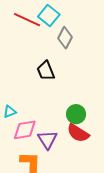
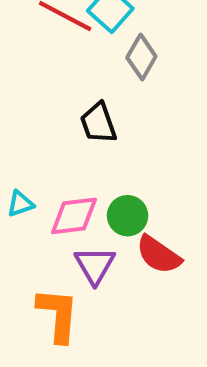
green circle: (76, 114) -> (128, 216), moved
pink diamond: (25, 130) -> (74, 216), moved

